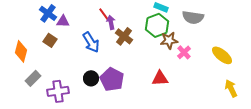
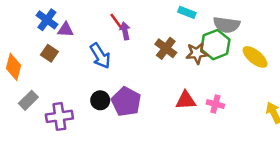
green hexagon: (157, 25) -> (215, 45), moved
brown cross: (124, 36) -> (166, 48), moved
pink cross: (184, 52) -> (215, 104), moved, turned -32
yellow ellipse: (222, 55) -> (255, 57), moved

